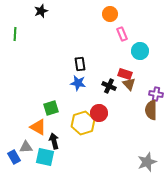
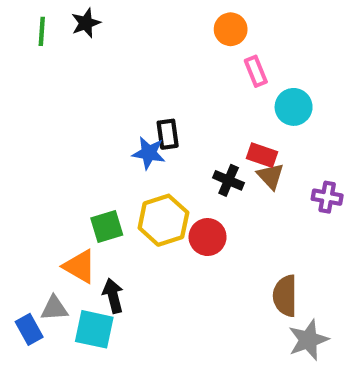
green line: (15, 34) -> (42, 31), moved
blue star: (78, 83) -> (149, 153), moved
brown semicircle: (151, 110) -> (285, 296), moved
yellow hexagon: (83, 123) -> (163, 220), moved

